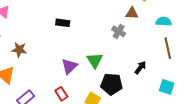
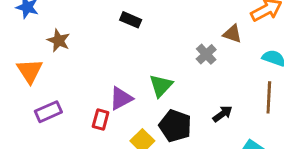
purple triangle: (69, 66) -> (121, 98), moved
red rectangle: (61, 94) -> (101, 120), turned 32

